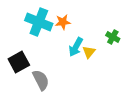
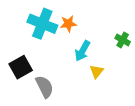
yellow triangle: (89, 52) -> (97, 71), moved

